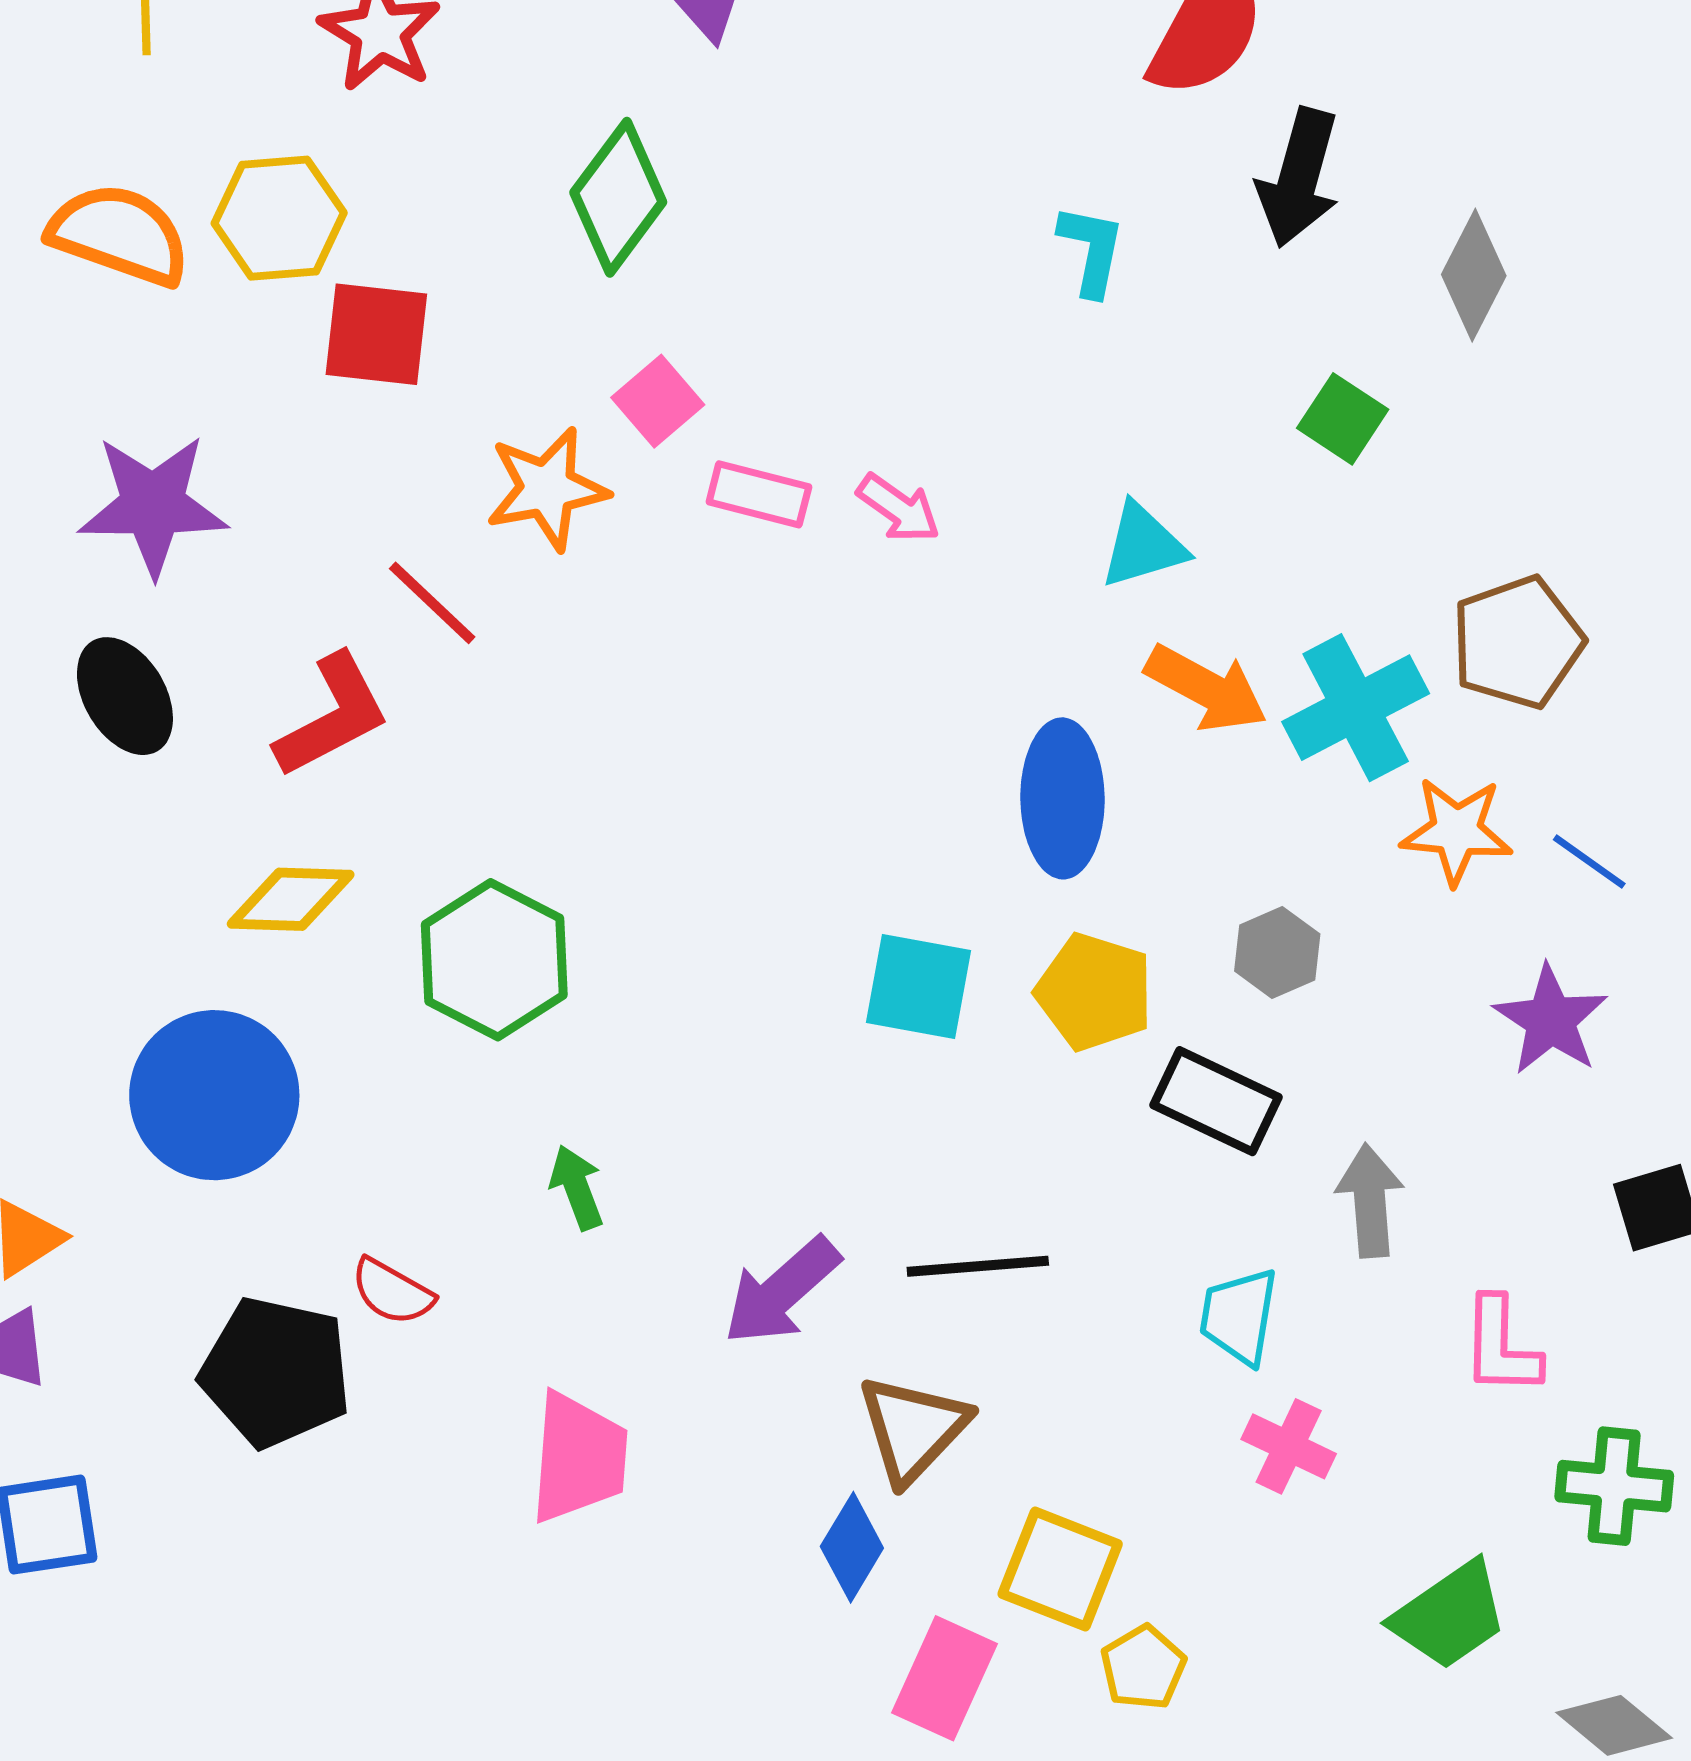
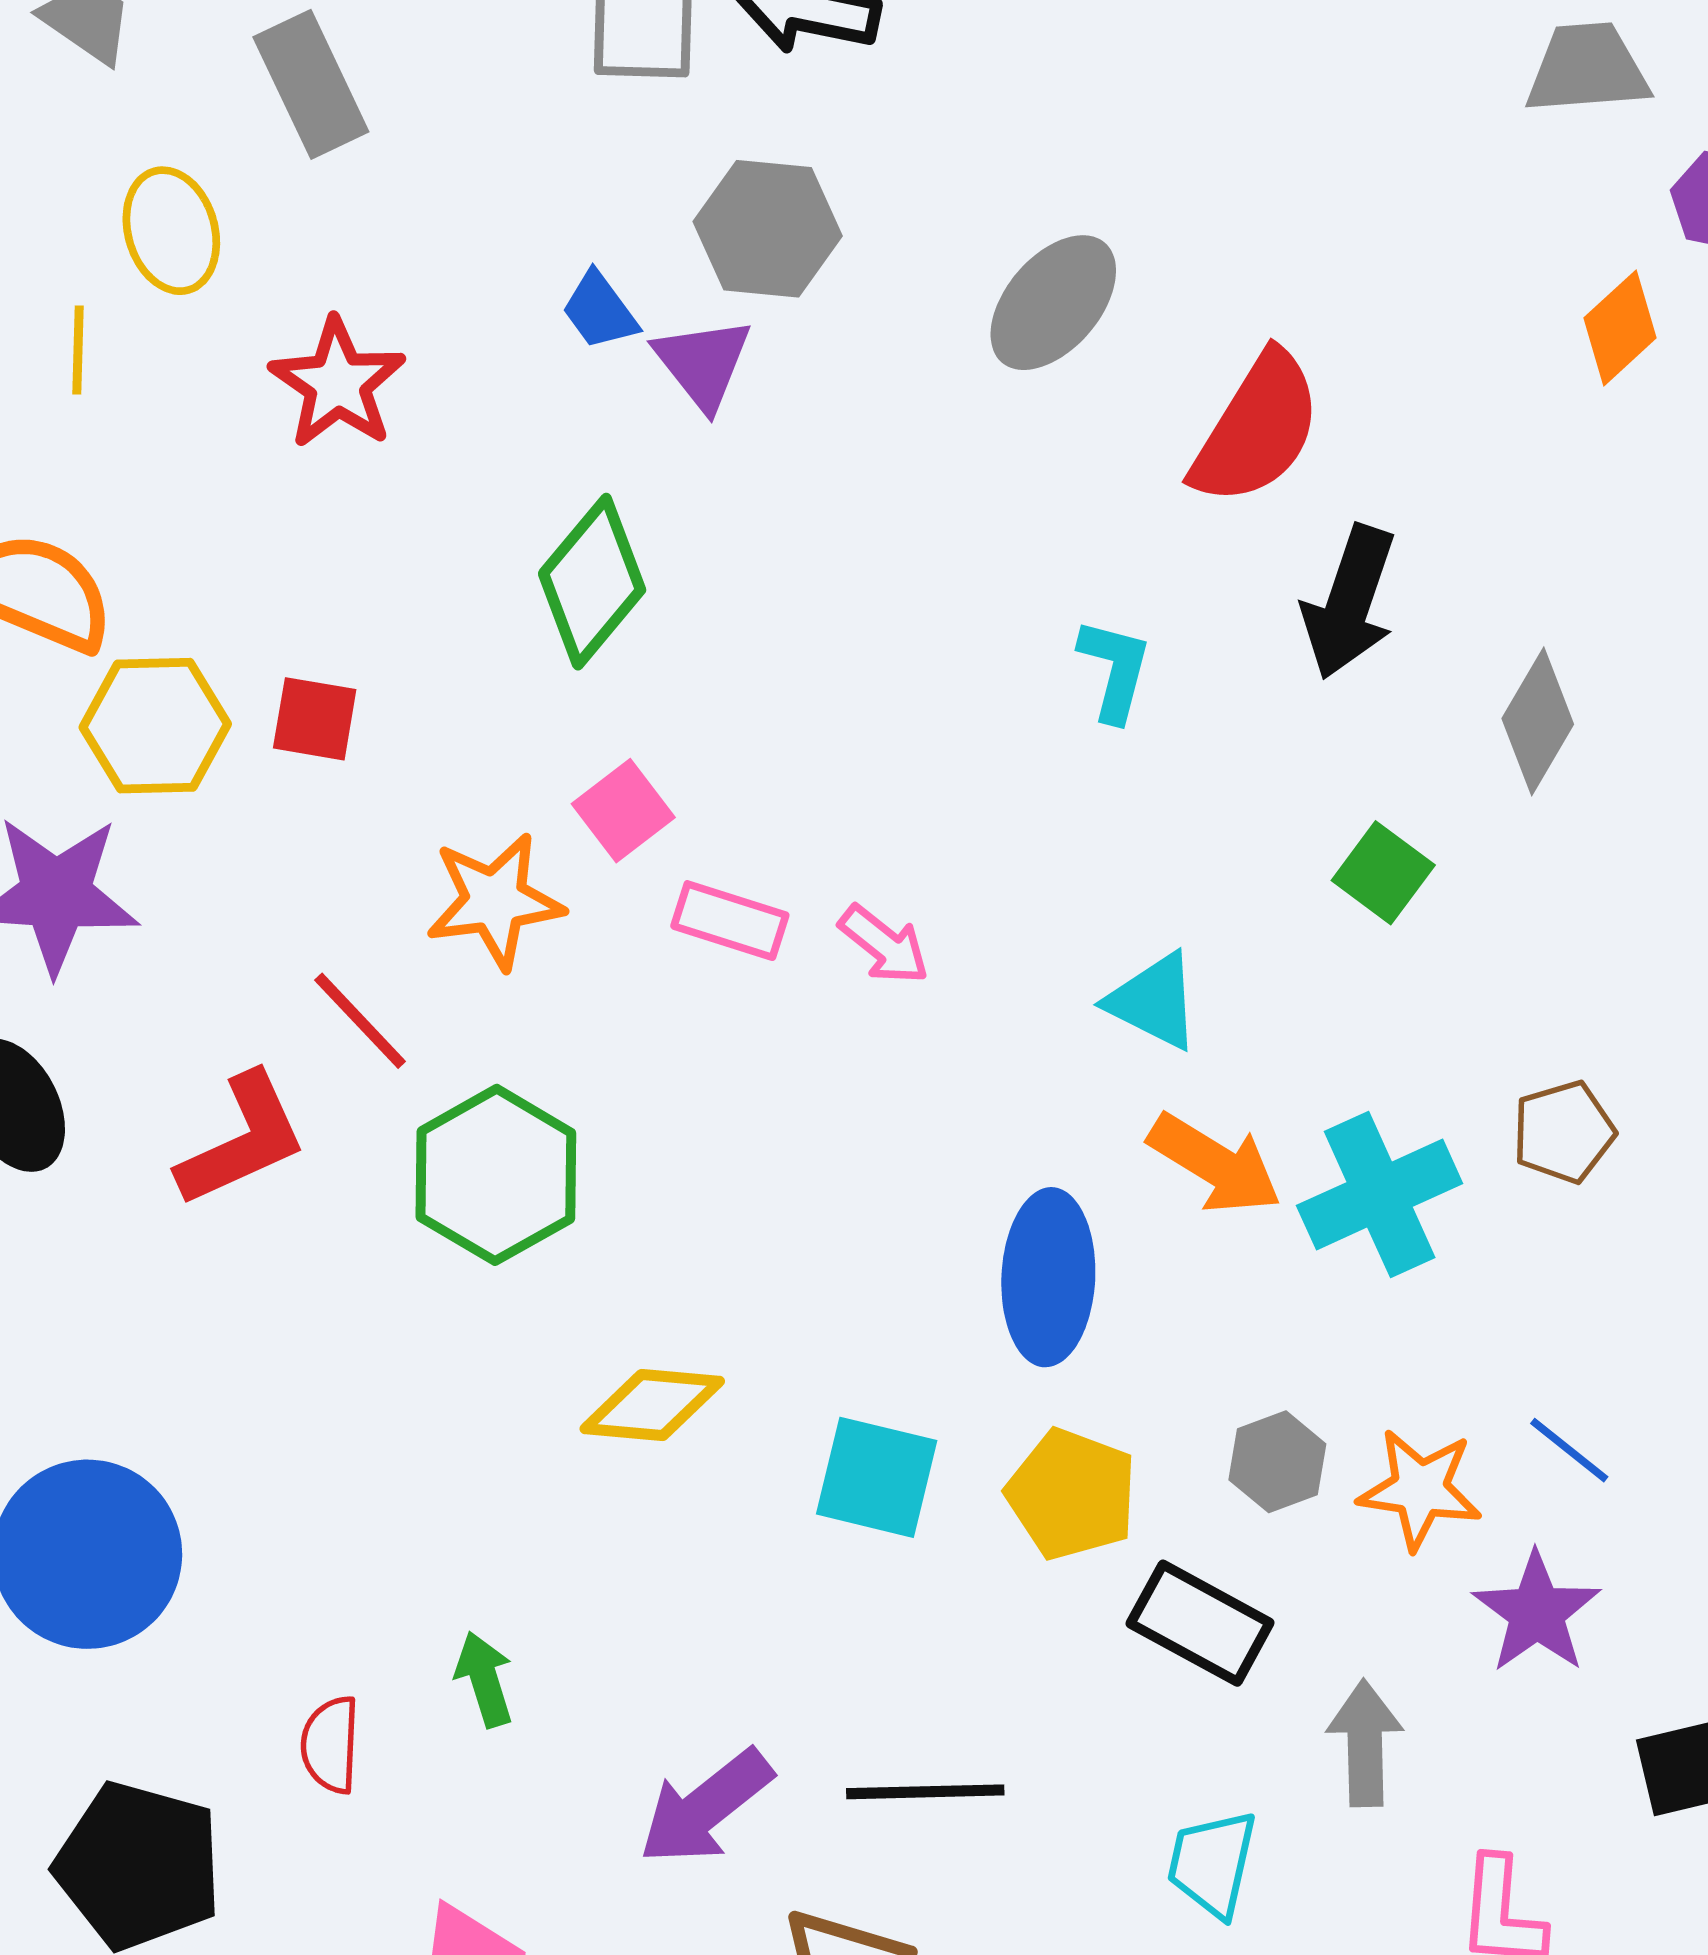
yellow hexagon: (279, 218) -> (155, 726), moved
red square: (376, 334) -> (315, 719), size x0.7
cyan triangle: (1143, 546) -> (1154, 1001), turned 40
brown pentagon: (1517, 642) -> (1564, 1132), size x0.7
orange star: (1456, 831) -> (1420, 1489), moved
blue line: (1589, 862) -> (1569, 1450), moved
yellow diamond: (291, 899) -> (652, 1405), moved
green hexagon: (494, 960) -> (496, 1175), moved
purple star: (1551, 1020) -> (1537, 1612), moved
red semicircle: (392, 1292) -> (330, 1745), moved, turned 60

